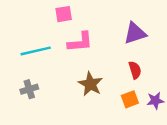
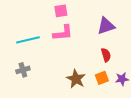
pink square: (64, 14) -> (61, 11), moved
brown star: (90, 84) -> (76, 79), moved

